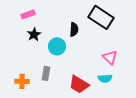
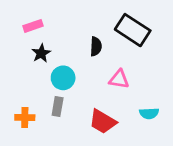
cyan circle: (57, 46) -> (63, 78), moved
pink triangle: (110, 57) -> (119, 79), moved, turned -35
cyan semicircle: (105, 78) -> (149, 113), moved

